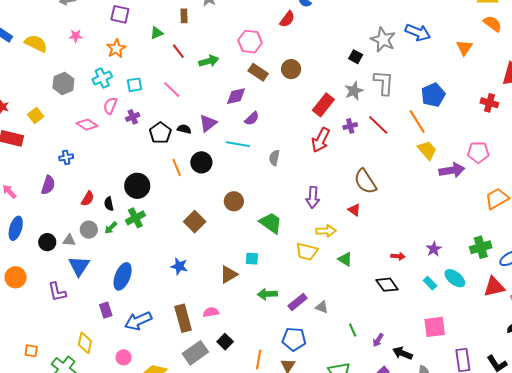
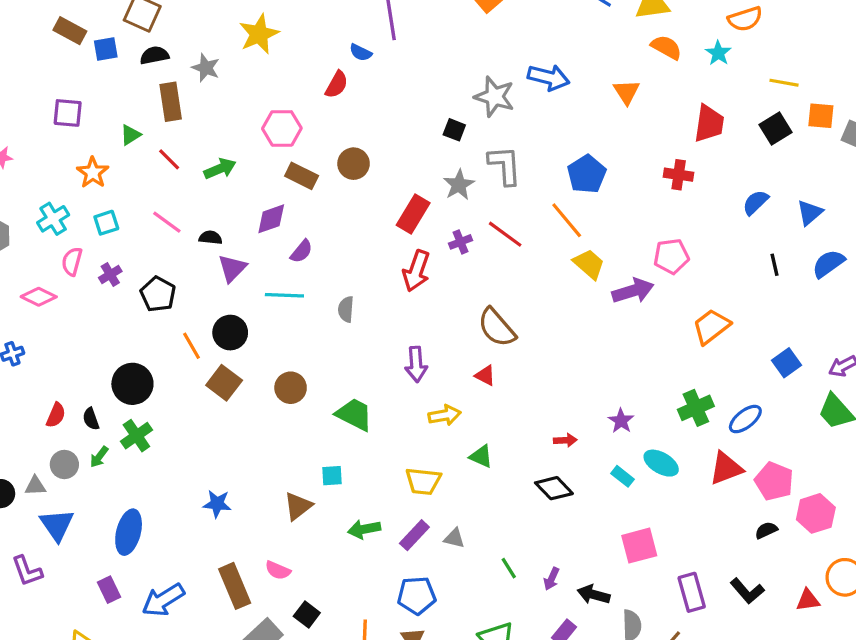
brown rectangle: (184, 16) -> (171, 102), size x1.6
orange star: (116, 48) -> (93, 173), moved
black semicircle: (184, 129) -> (211, 238), moved
brown square: (195, 222) -> (224, 383), moved
yellow trapezoid: (307, 252) -> (423, 481), moved
pink semicircle: (211, 312) -> (278, 570), turned -140

